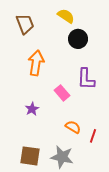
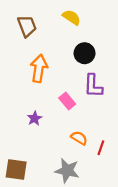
black circle: (78, 39) -> (85, 53), moved
brown square: (30, 156) -> (16, 169), moved

